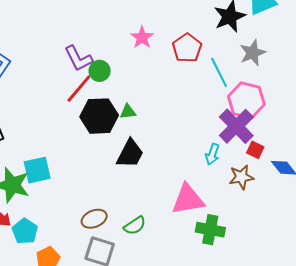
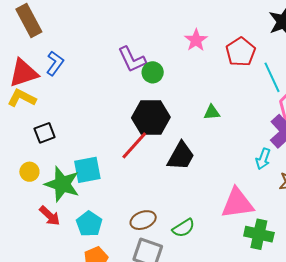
red line: (79, 89) -> (134, 145), moved
green triangle: (128, 112) -> (212, 112), moved
cyan pentagon: (25, 231) -> (89, 224), moved

